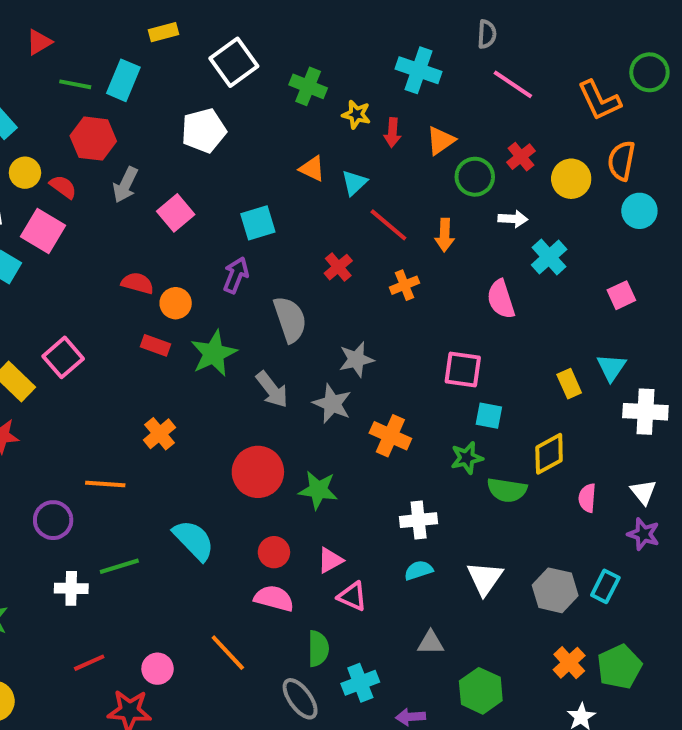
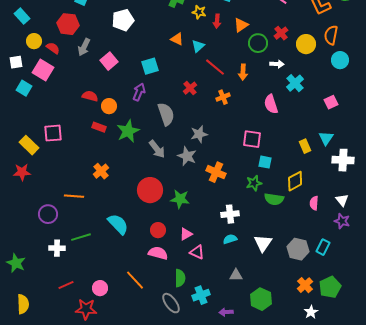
pink square: (63, 357) -> (53, 133), turned 36

